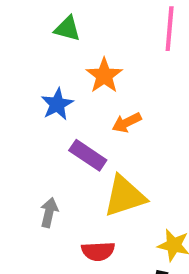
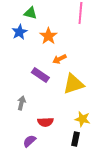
blue star: (57, 104) -> (19, 32), moved
yellow triangle: (125, 196) -> (73, 84), moved

